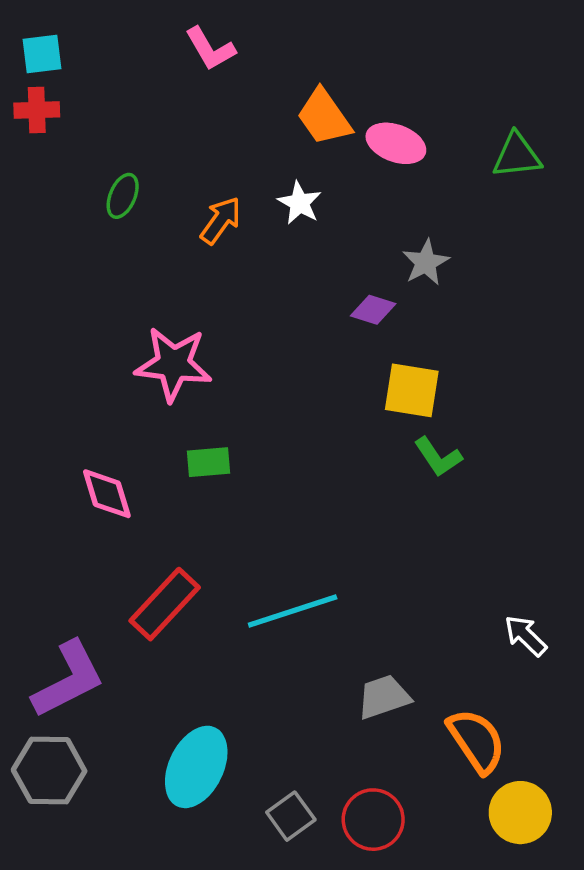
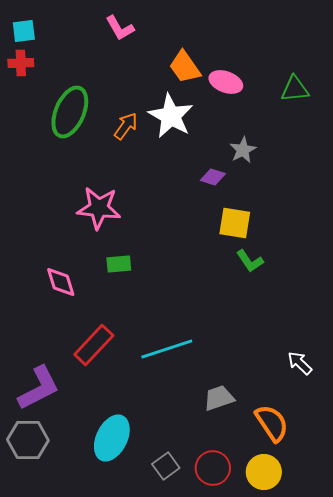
green ellipse: (123, 196) -> (70, 112), size x2.0
white star: (300, 203) -> (171, 116), size x1.8
yellow circle: (520, 813) -> (264, 472), moved

